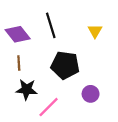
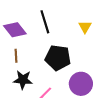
purple circle: (91, 94) -> (81, 84), size x1.5

